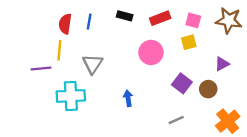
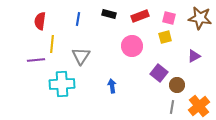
red semicircle: (65, 24) -> (40, 21), moved
brown circle: (208, 89) -> (177, 85), moved
gray line: (176, 120) -> (172, 107), moved, turned -56

